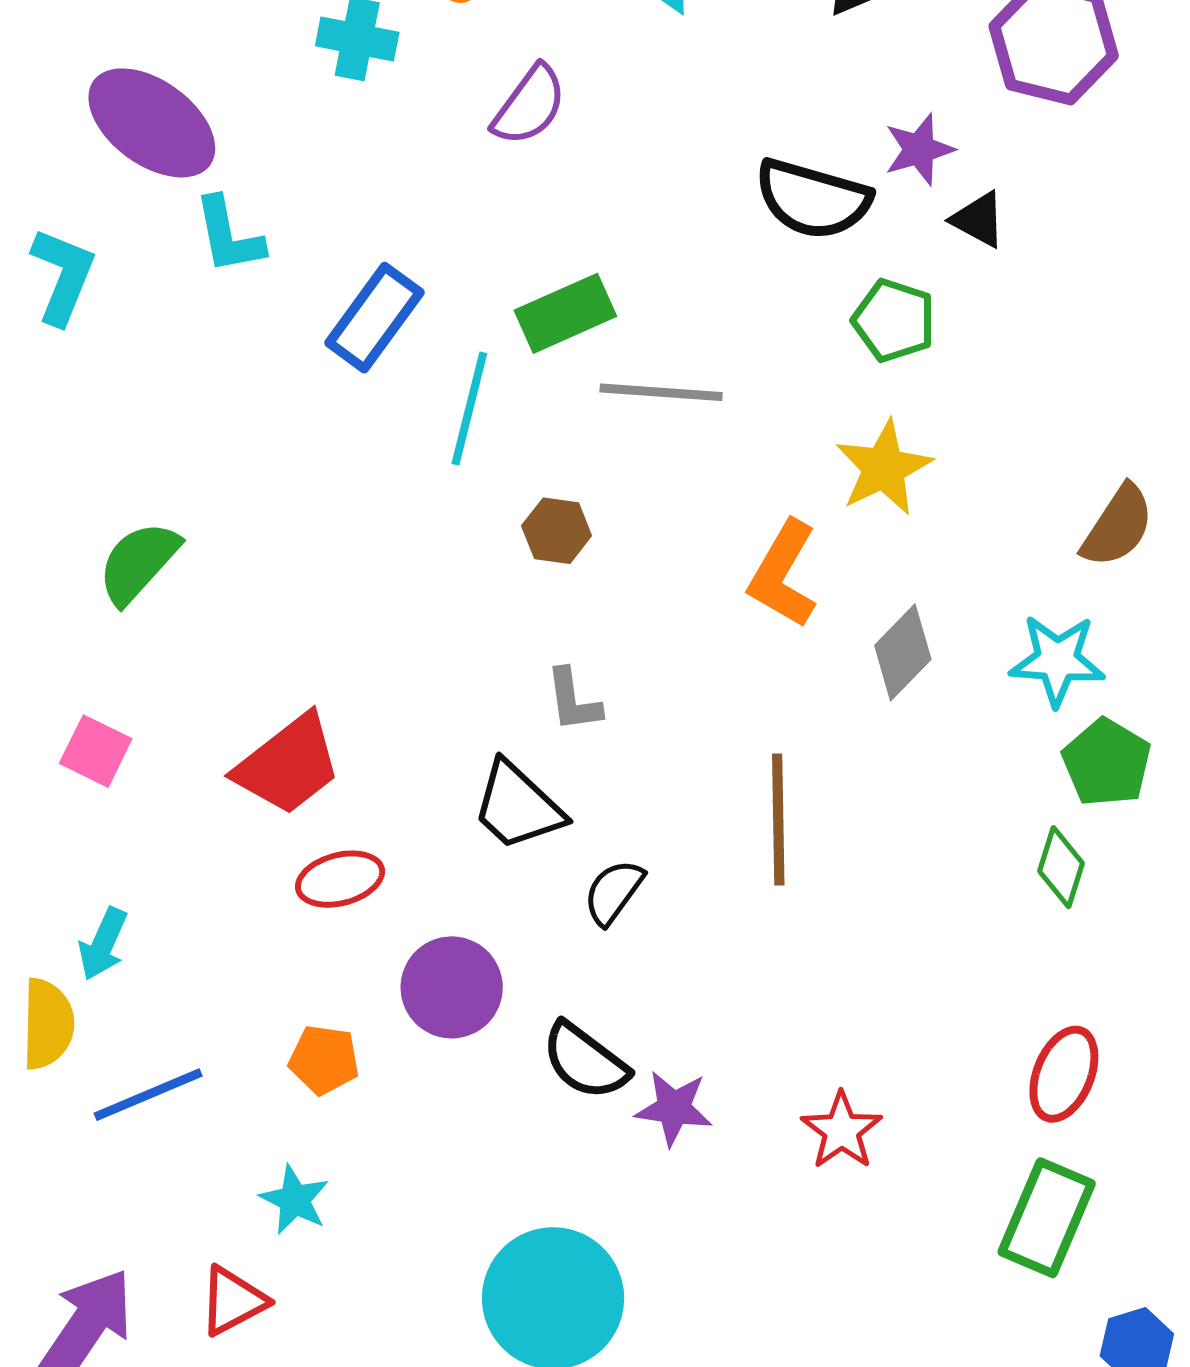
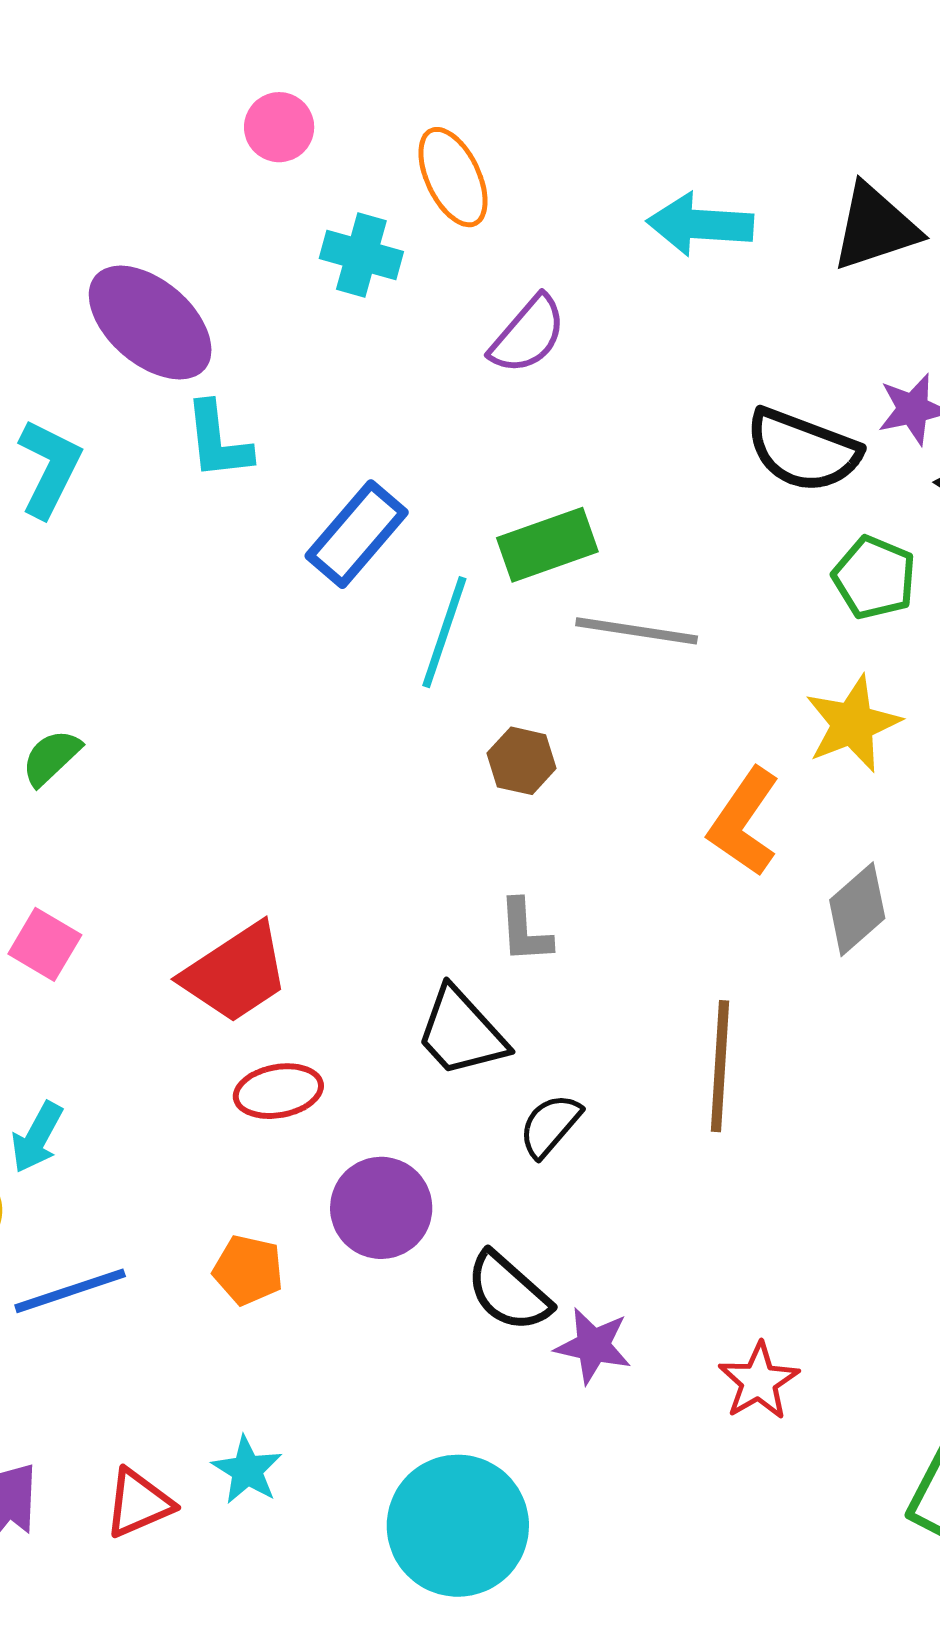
green semicircle: (138, 563) -> (51, 757), moved, size x0.7
cyan star: (295, 1200) -> (247, 1470), moved

